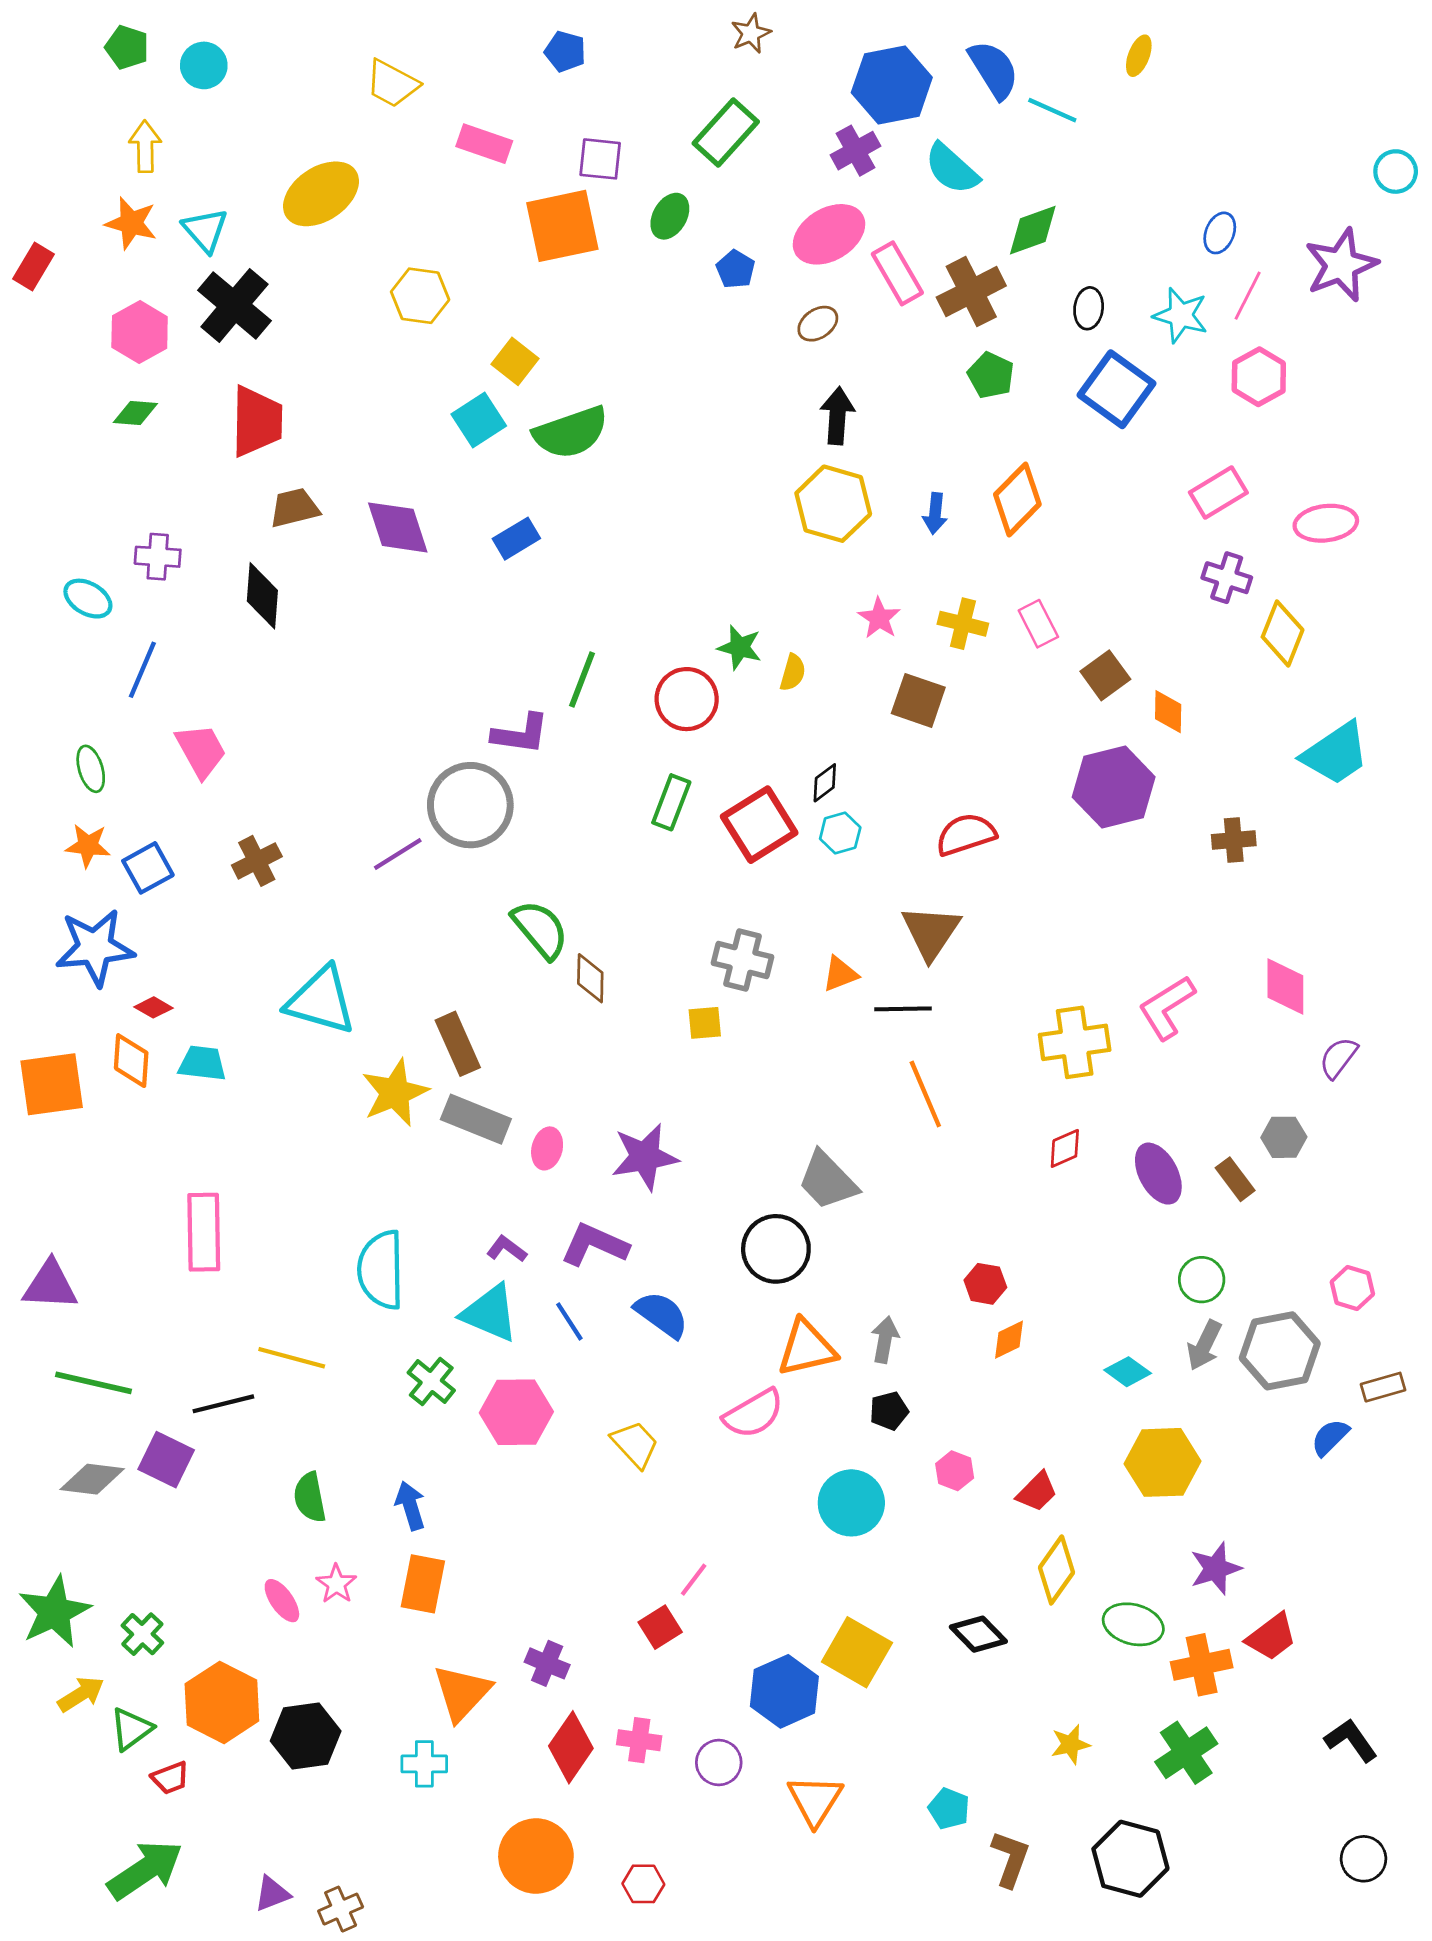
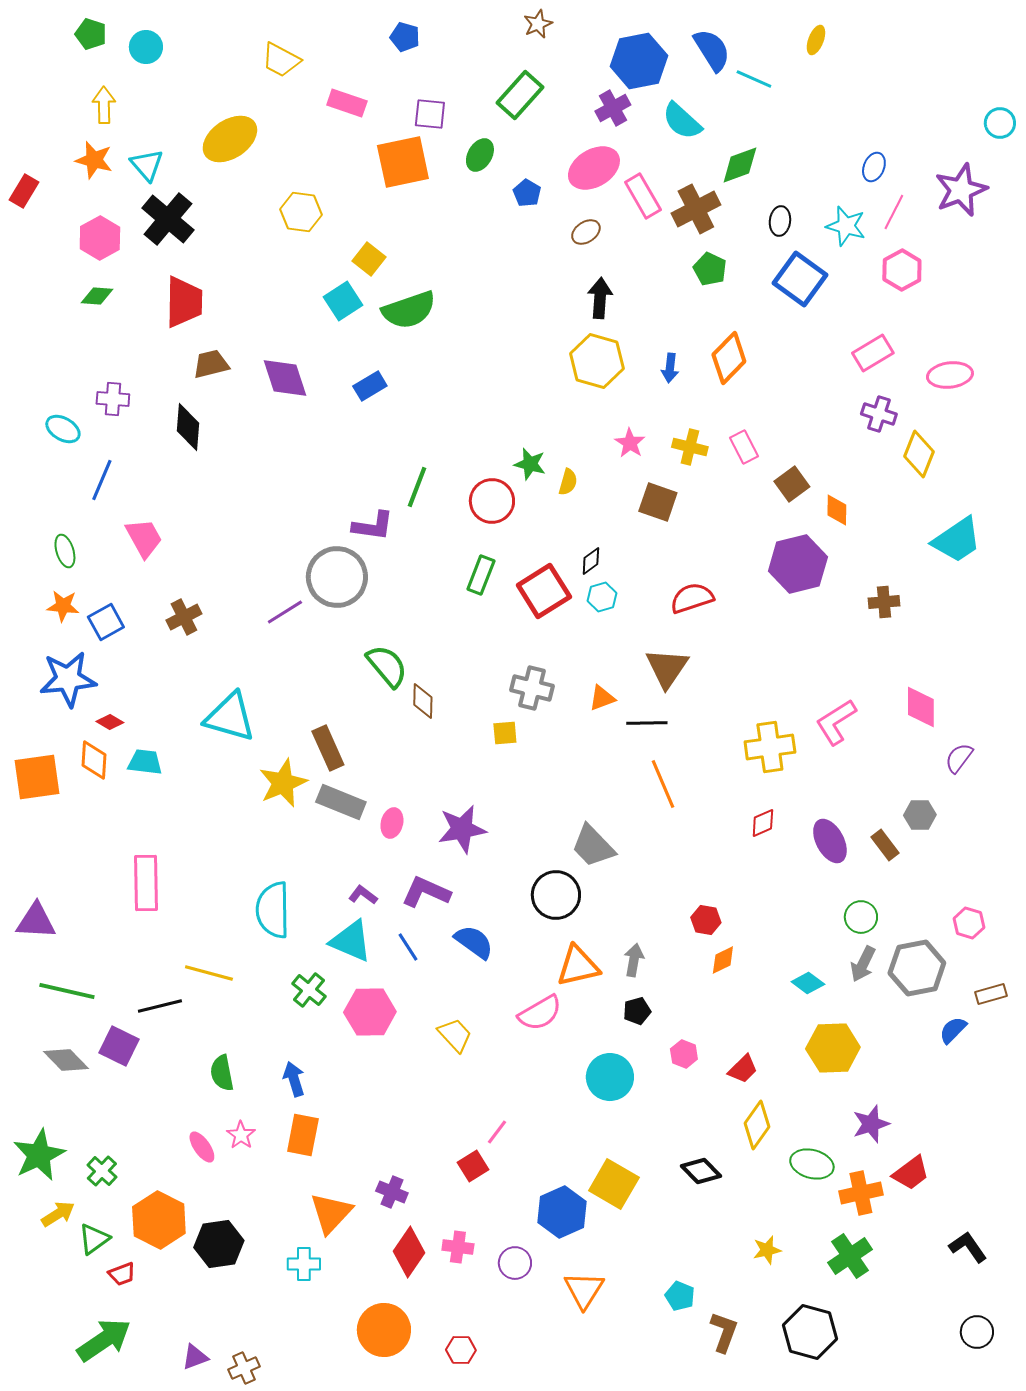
gray diamond: (92, 1479) -> (66, 1060), turned 39

